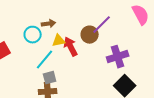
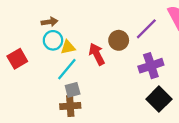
brown arrow: (49, 24) -> (50, 22), moved
purple line: (102, 25) -> (146, 29), moved
yellow triangle: (59, 41) -> (68, 47), moved

